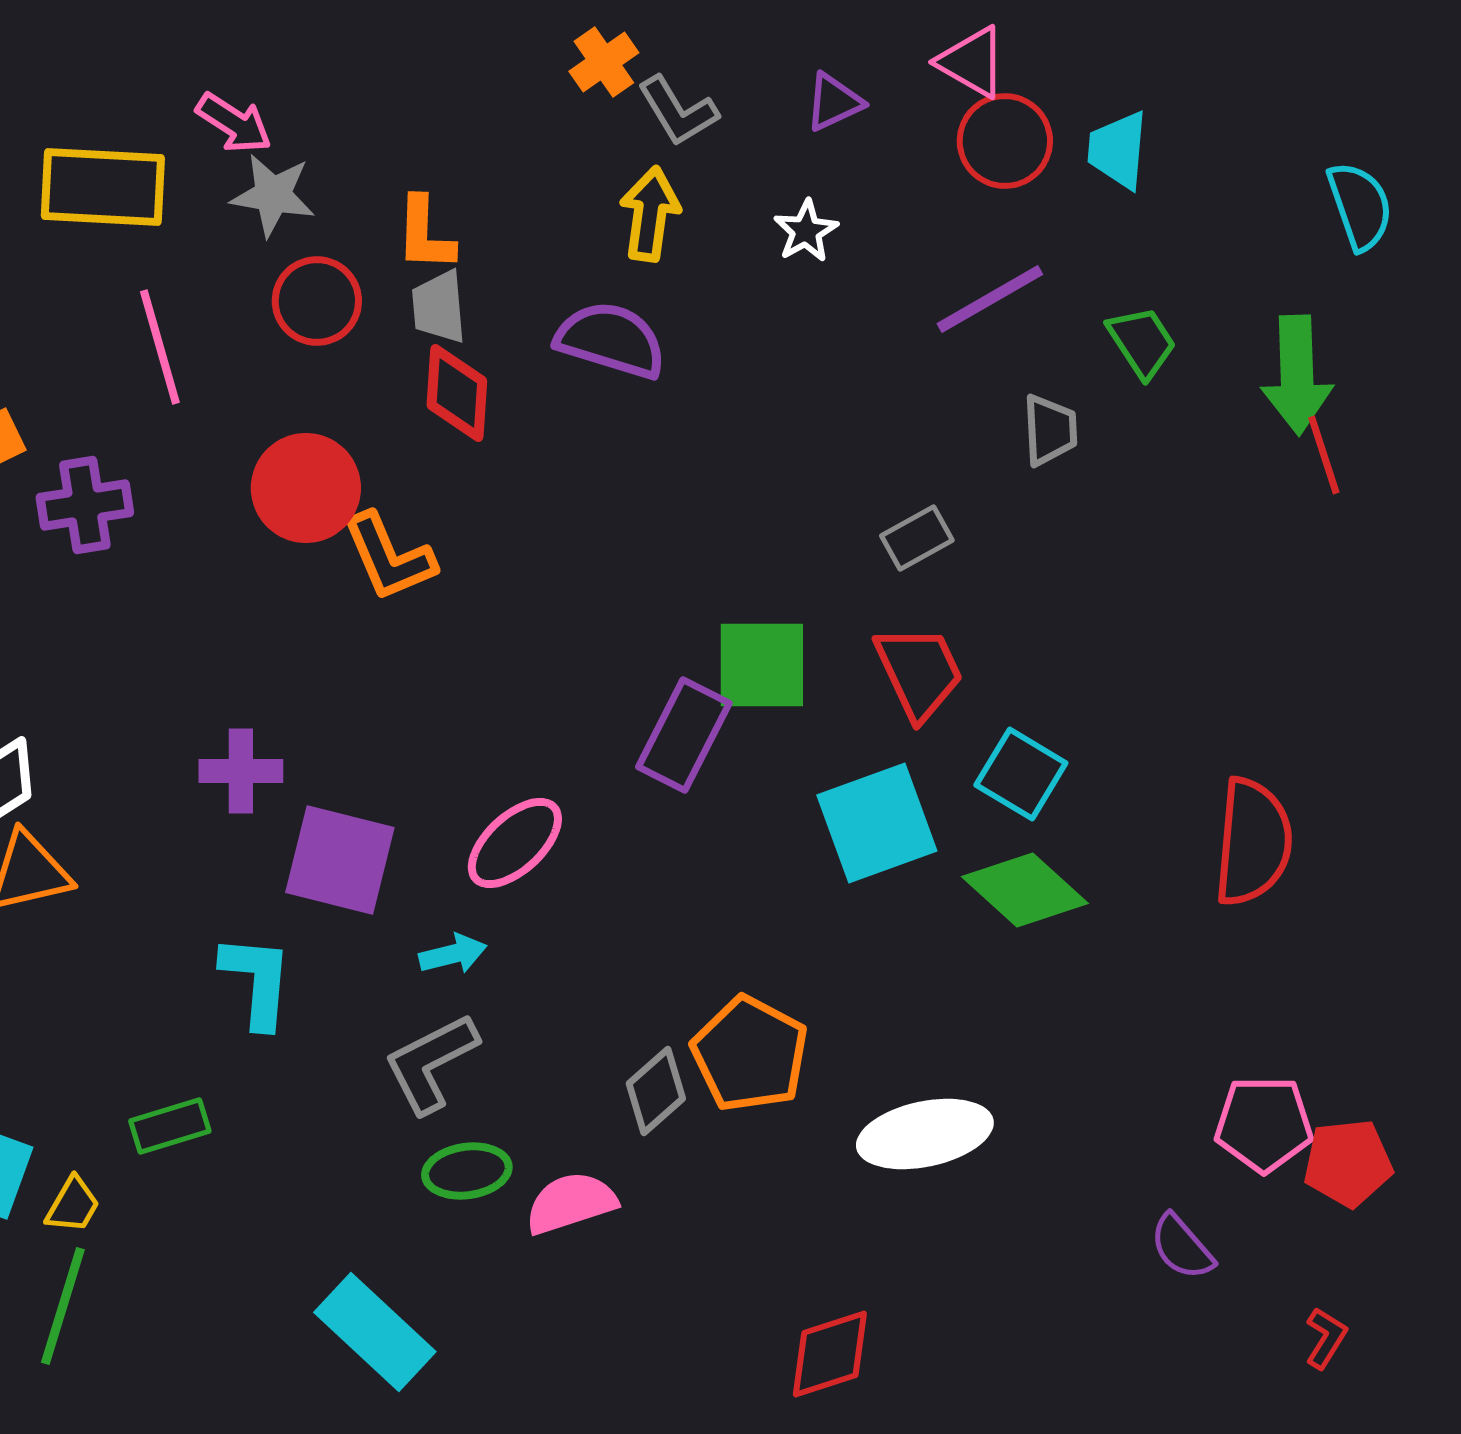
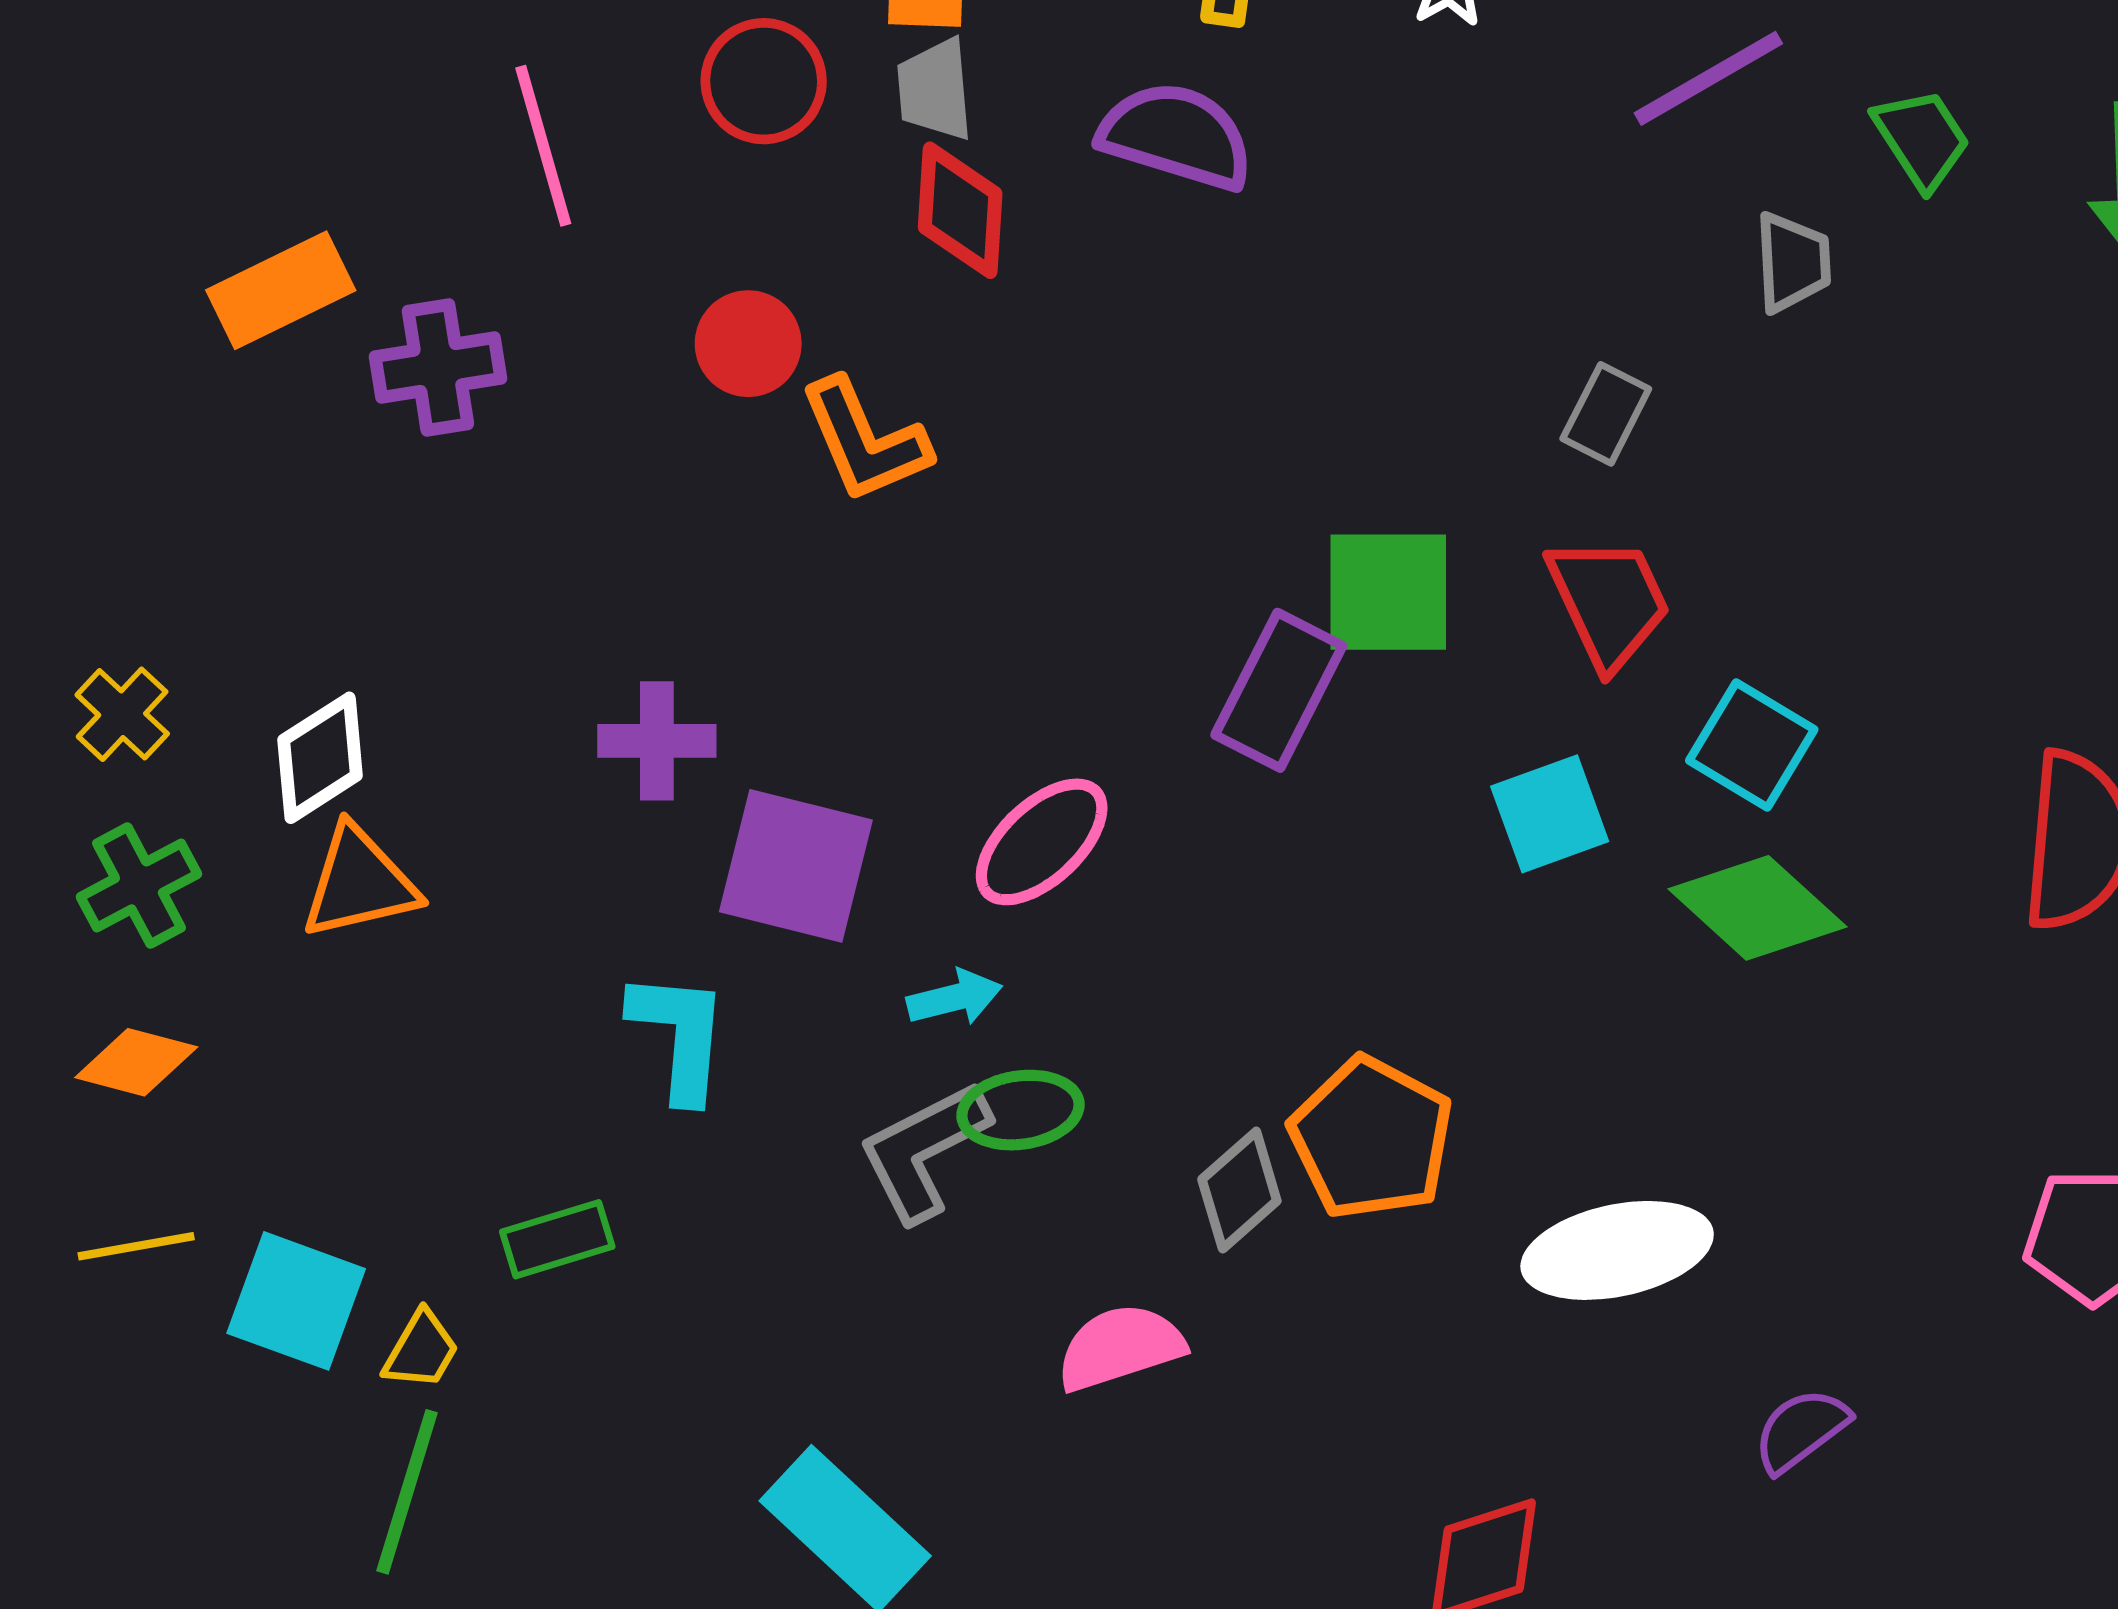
red circle: (306, 488) -> (748, 344), size x0.7
gray rectangle: (917, 538) -> (1606, 414), turned -34
cyan square: (877, 823) -> (1550, 814), size x0.7
green ellipse: (467, 1171) -> (1020, 1110), moved
purple semicircle: (1182, 1247) -> (1801, 1430), moved, turned 94

